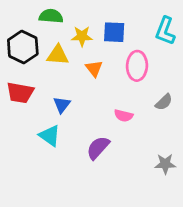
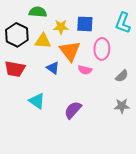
orange triangle: (94, 68) -> (70, 51), size x1.6
blue triangle: (62, 105) -> (53, 68), moved, turned -32
pink semicircle: (124, 116) -> (85, 70), moved
gray star: (165, 164) -> (122, 106), moved

